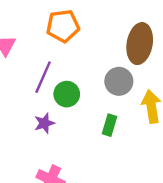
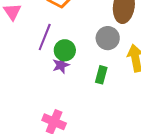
purple star: (44, 123) -> (61, 65), moved

